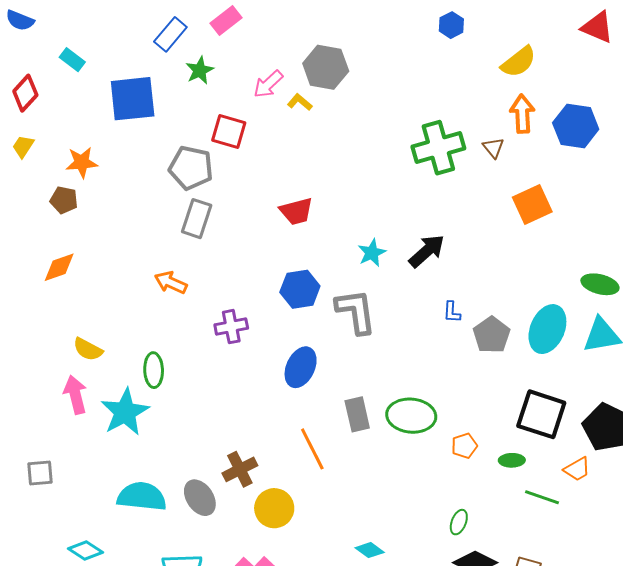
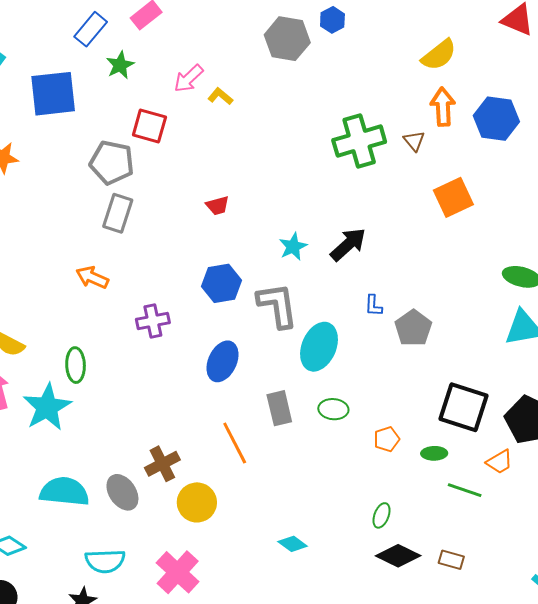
blue hexagon: (451, 25) -> (332, 20), moved
gray hexagon: (326, 67) -> (287, 39), moved
red trapezoid: (296, 211) -> (218, 205), size x0.7
cyan ellipse: (547, 329) -> (319, 347), moved
green ellipse: (411, 416) -> (333, 409), size x0.6

